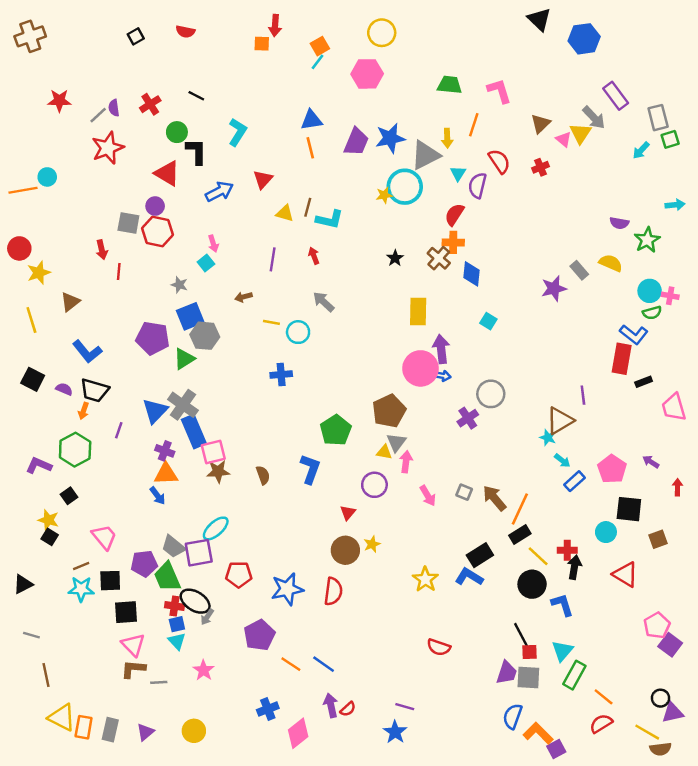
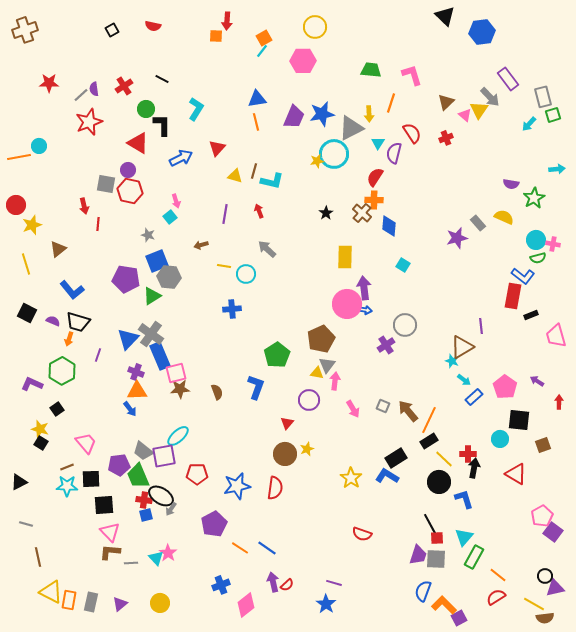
cyan triangle: (177, 641) -> (156, 558), moved

